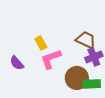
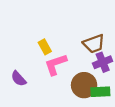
brown trapezoid: (86, 40) -> (94, 44), turned 135
purple semicircle: (17, 63) -> (19, 79), moved

